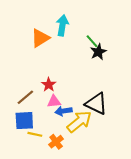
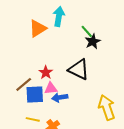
black triangle: (96, 104) -> (79, 69), moved
blue square: (24, 121) -> (35, 94), moved
yellow arrow: (79, 122) -> (107, 107), moved, turned -70

